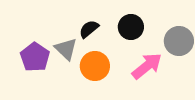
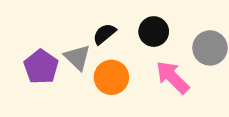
pink arrow: (147, 66) -> (172, 77), turned -96

